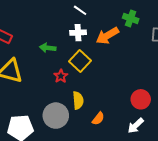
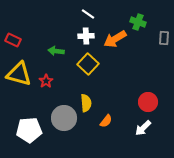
red star: (61, 76) -> (46, 81), moved

